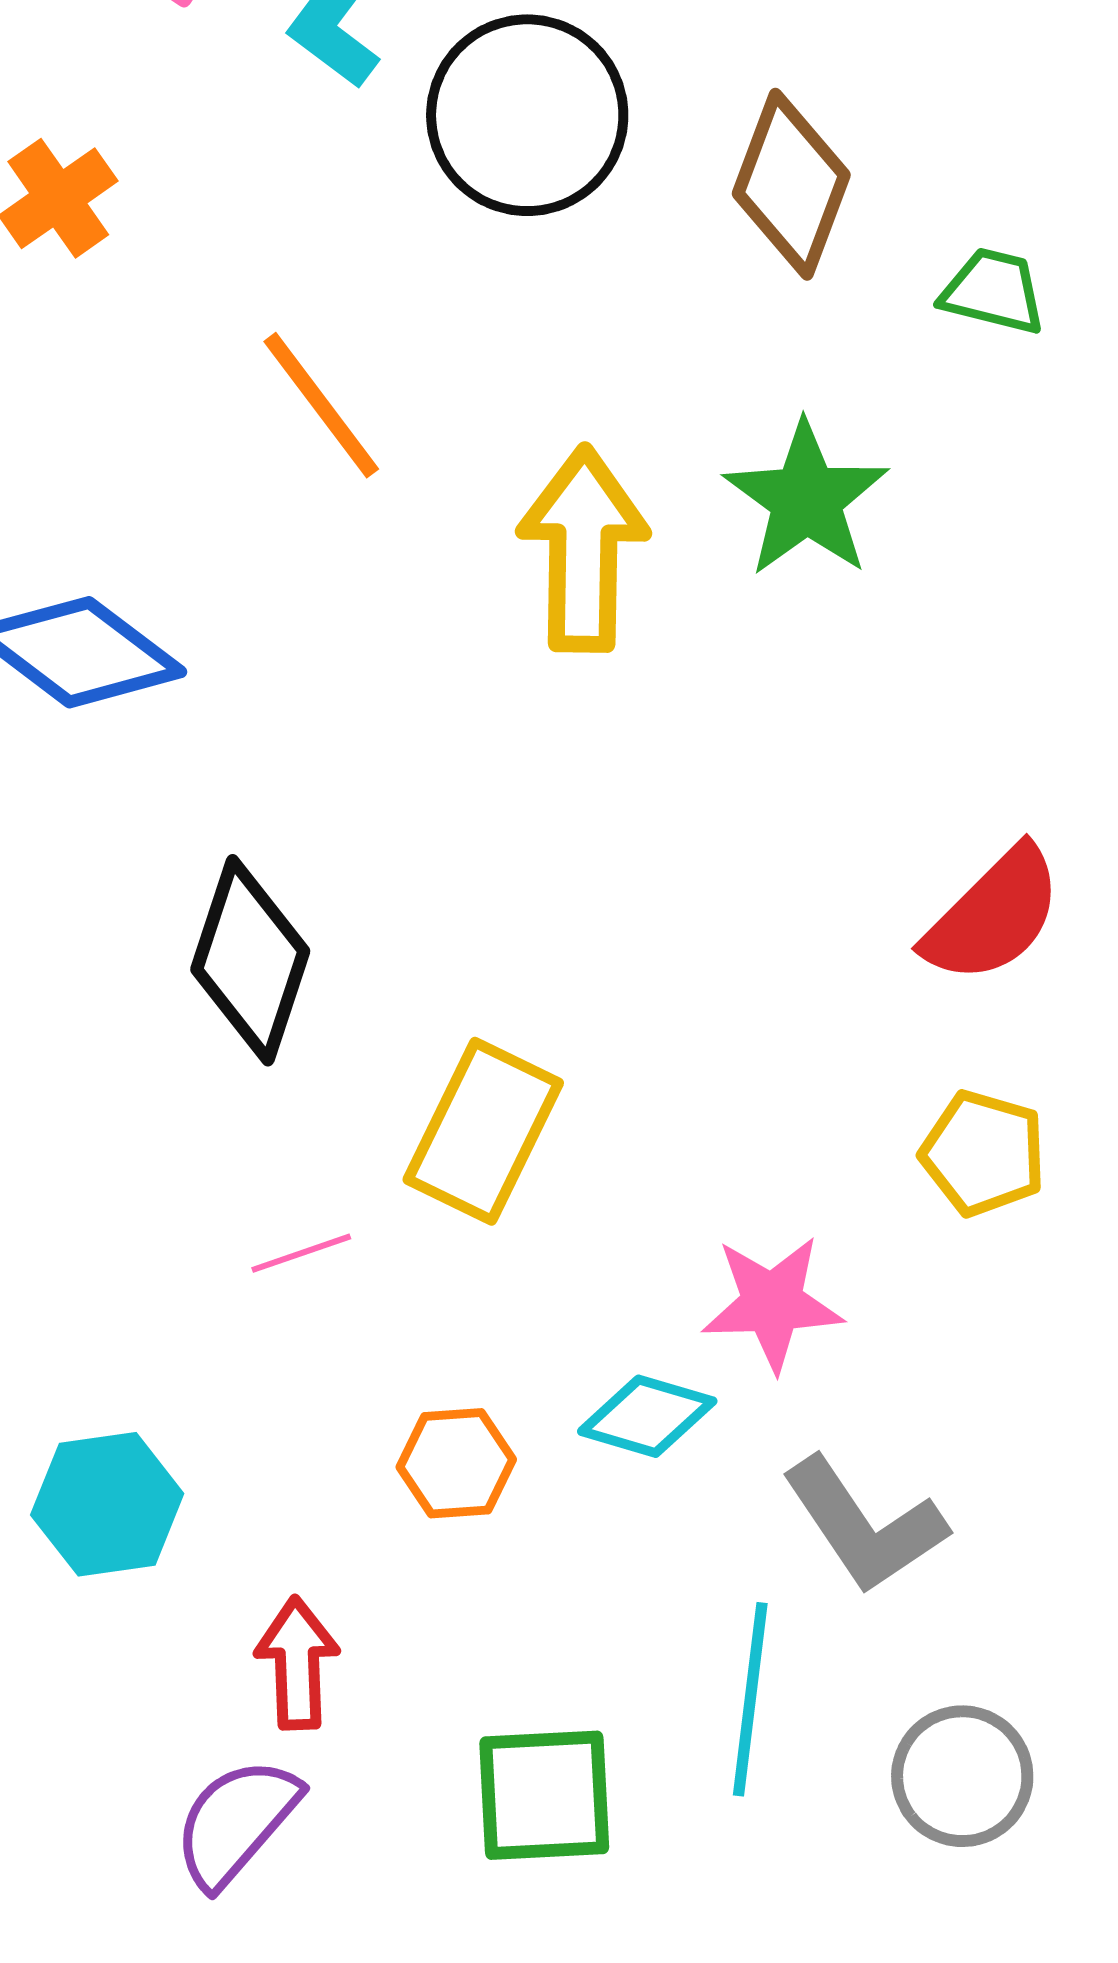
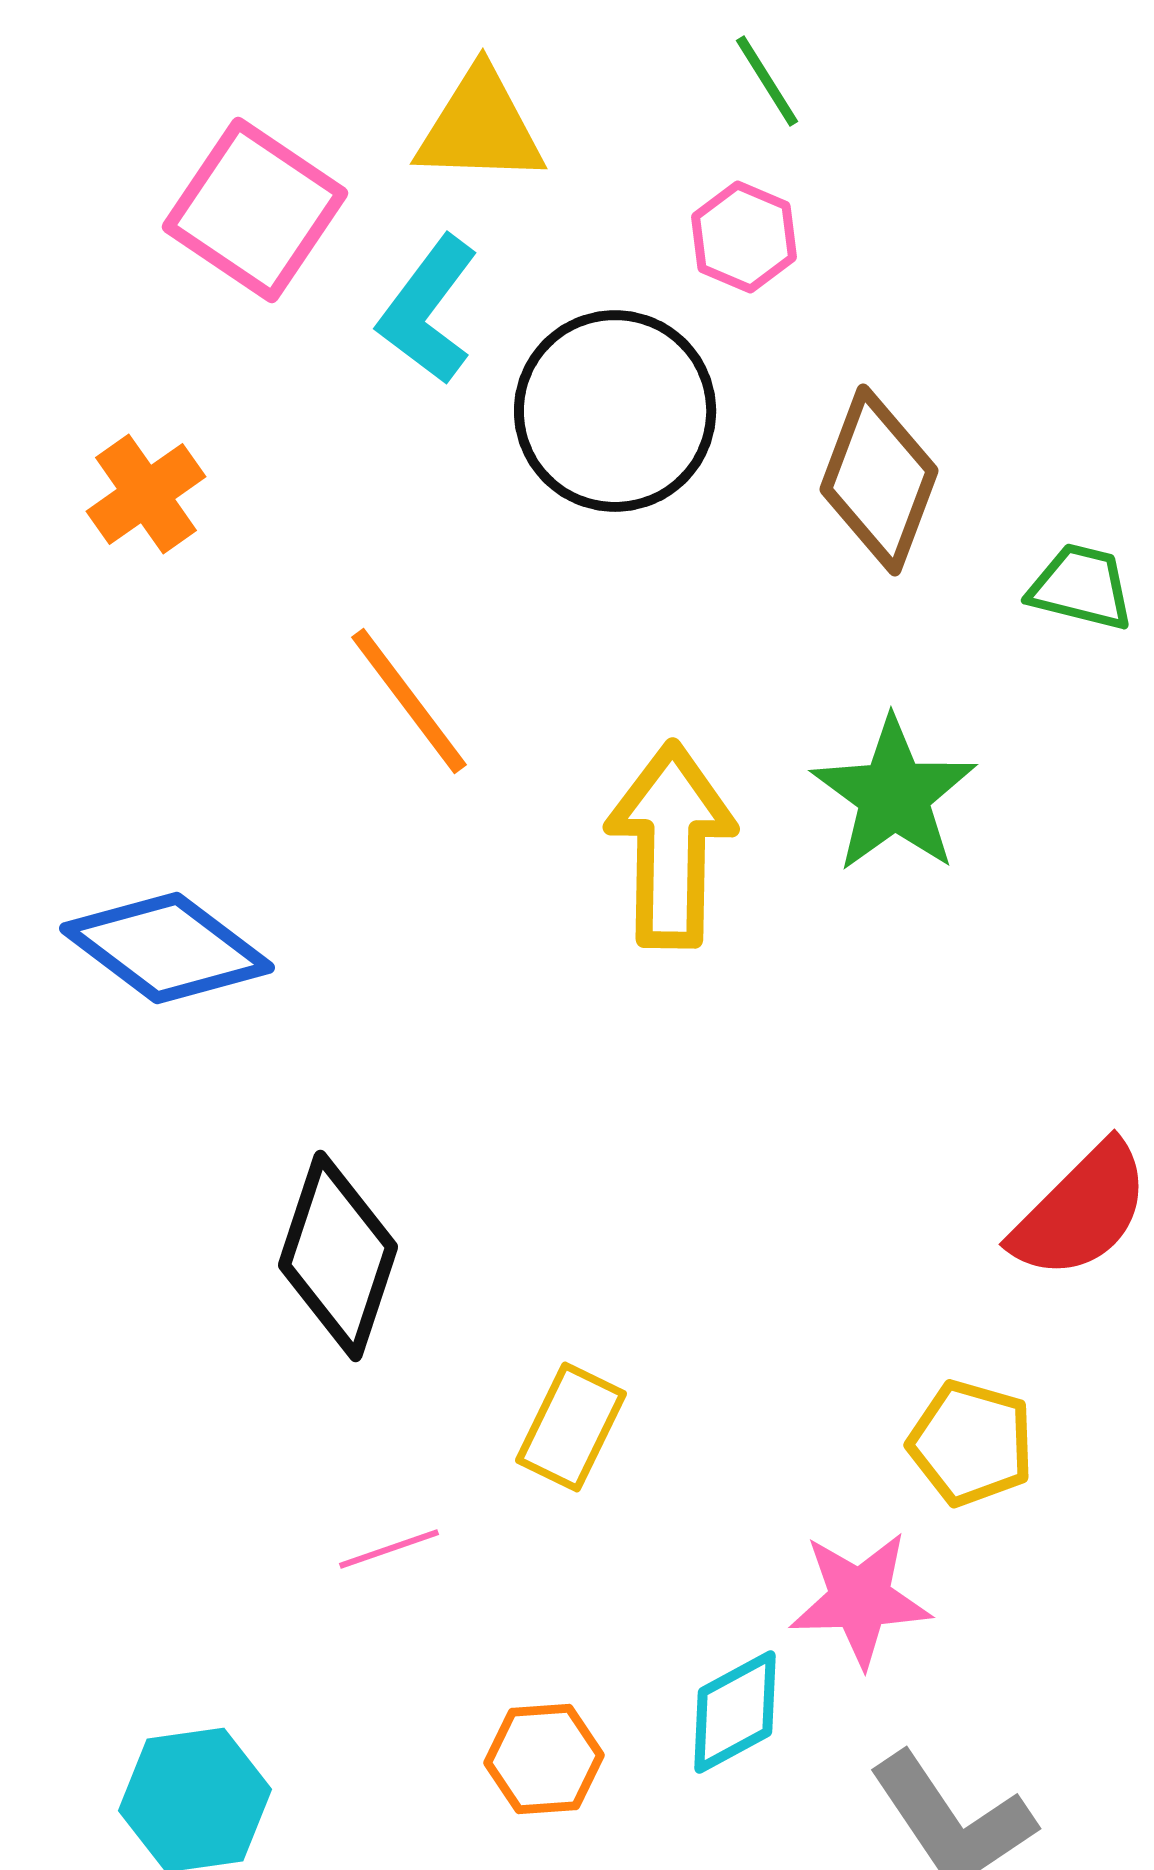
yellow rectangle: (483, 1131) -> (571, 1427), size x0.7
yellow pentagon: (983, 1153) -> (971, 1443), moved
cyan diamond: (647, 1416) -> (735, 1712), turned -45

